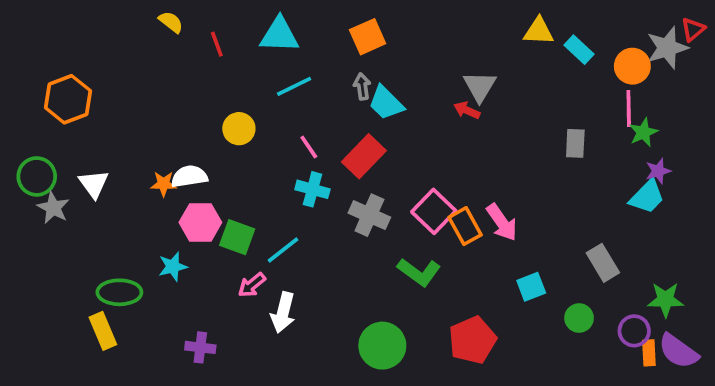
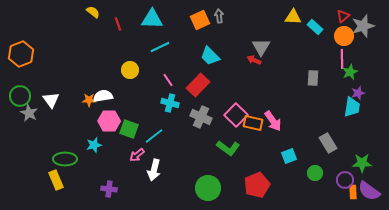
red triangle: (693, 29) -> (343, 16), moved
gray arrow: (362, 86) -> (219, 16), moved
orange hexagon: (68, 99) -> (21, 54), moved
cyan trapezoid: (647, 197) -> (352, 107), turned -35
orange rectangle: (465, 226) -> (253, 123), turned -48

